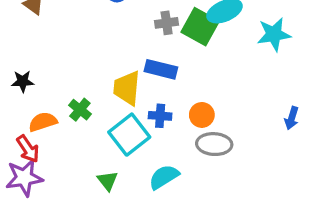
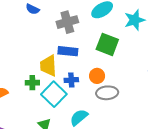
gray cross: (167, 23) -> (67, 22), size x1.5
green square: (200, 27) -> (107, 44), moved
green cross: (80, 110) -> (32, 83), moved, turned -32

